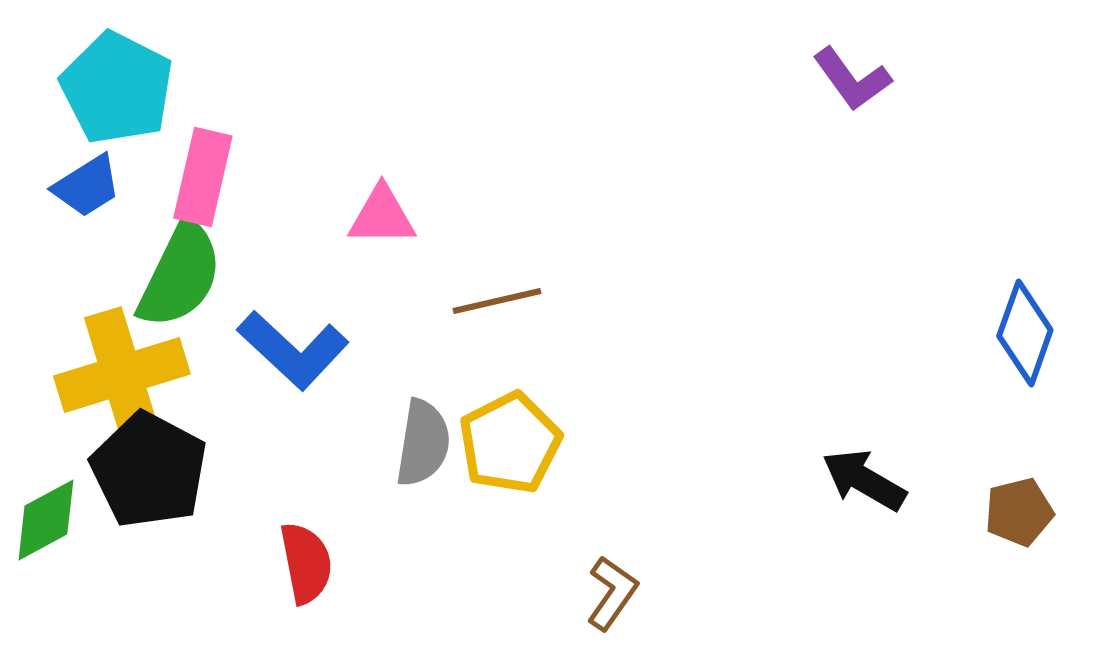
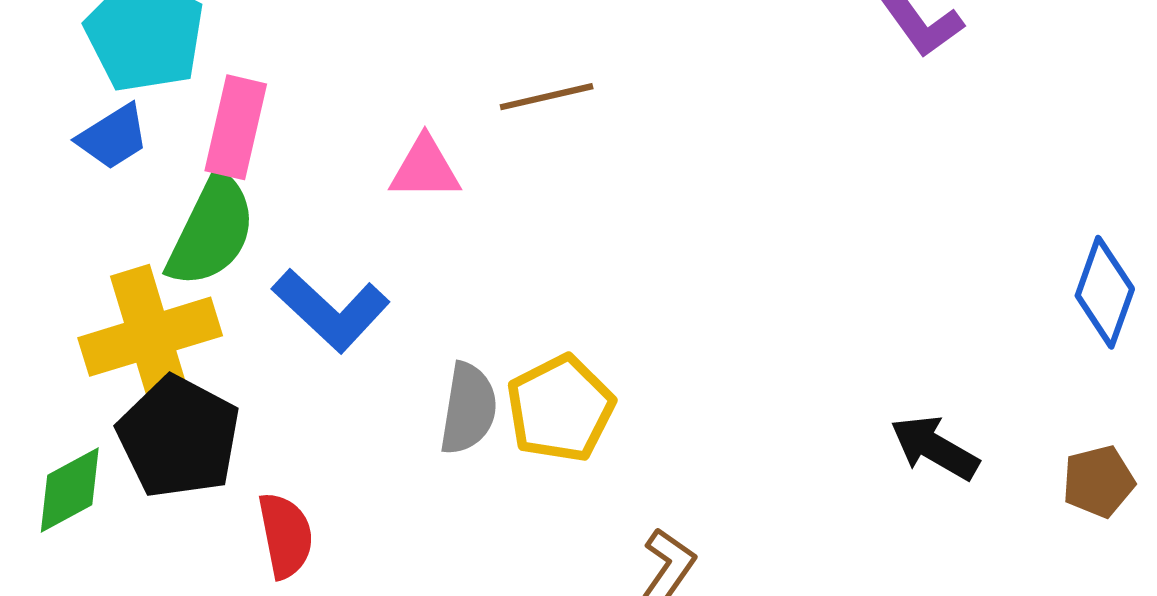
brown line: (497, 301) -> (547, 97), moved
red semicircle: (306, 563) -> (285, 535), moved

